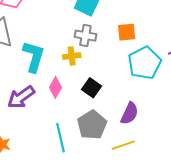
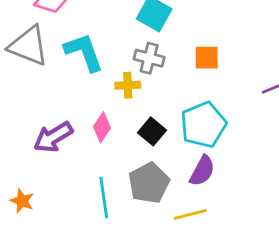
cyan L-shape: (34, 57) -> (84, 52), moved, turned -40
cyan pentagon: (144, 63) -> (203, 125), moved

